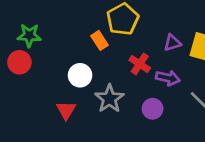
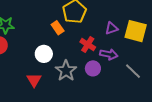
purple circle: (153, 109) -> (93, 68), moved

